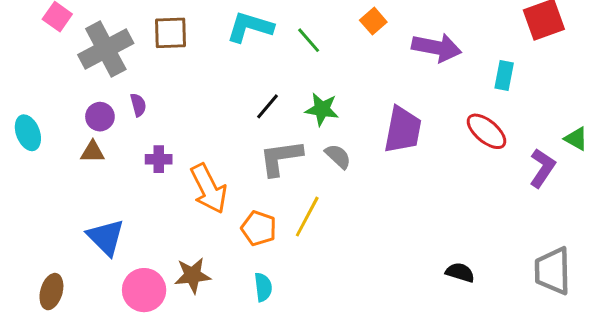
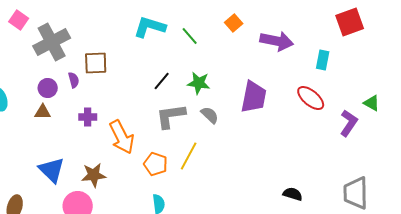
brown square: (170, 33) -> (96, 63), moved
brown star: (193, 275) -> (94, 175), moved

